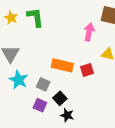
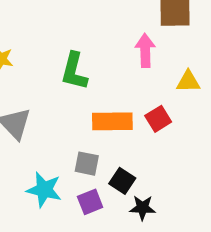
green L-shape: (35, 17) -> (74, 71), moved, turned -145
cyan star: (19, 80) -> (44, 190), moved
purple square: (40, 105) -> (90, 202), turned -32

